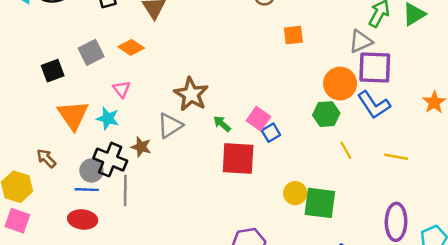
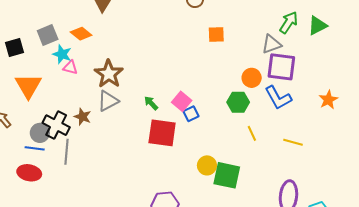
orange circle: (340, 84) -> (252, 78), size x0.7
pink triangle: (121, 89) -> (70, 67), turned -42
brown star: (191, 94) -> (109, 74), moved
cyan star: (108, 118) -> (62, 54), moved

